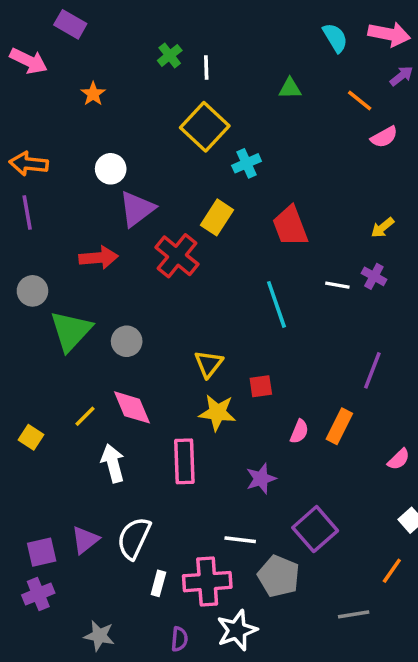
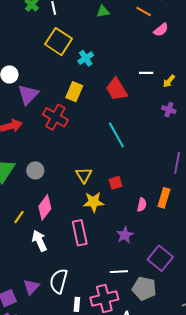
white line: (337, 285) -> (146, 73), moved
pink diamond: (132, 407) -> (45, 207), turned 70

